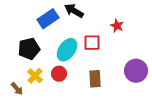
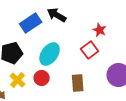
red square: (92, 43) -> (90, 50), moved, turned -36

